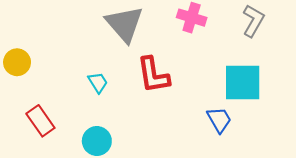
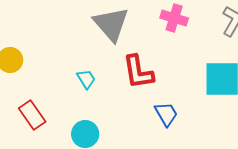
blue trapezoid: (219, 120) -> (166, 114), moved

